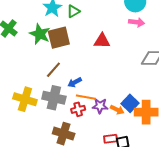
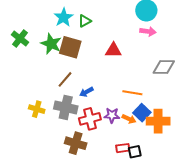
brown square: (59, 38) -> (70, 47), turned 30
orange line: (86, 97) -> (132, 93), moved
yellow cross: (25, 99) -> (37, 109), size x0.7
red cross: (78, 109) -> (90, 119), size x1.5

